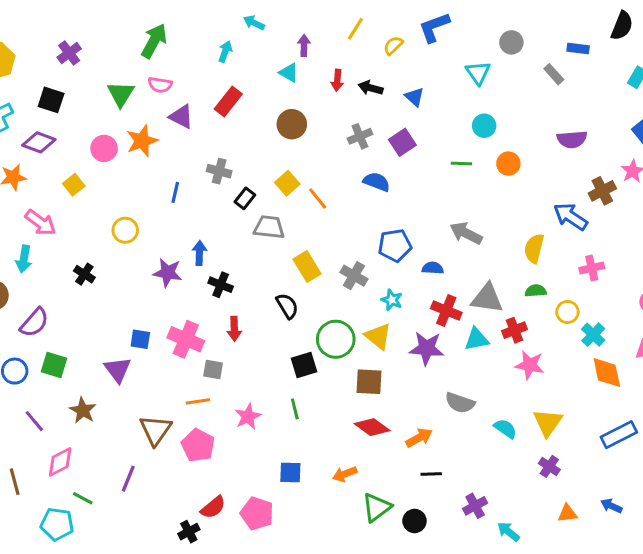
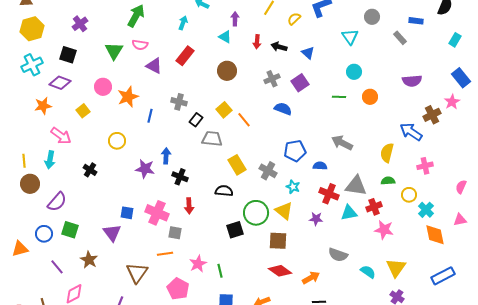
orange star: (142, 141) -> (128, 97), moved
black semicircle: (287, 306) -> (224, 191), turned -54
purple star: (427, 348) -> (316, 219), size x0.6
green line: (295, 409) -> (220, 271), moved
pink pentagon: (198, 445) -> (178, 289), moved

